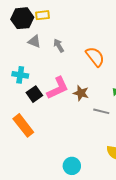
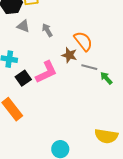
brown star: (81, 93) -> (69, 55), moved
gray line: (101, 111) -> (89, 67), moved

